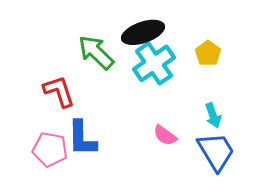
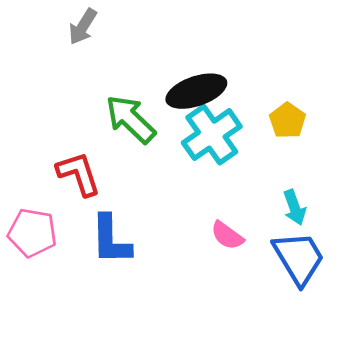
pink pentagon: (50, 149) -> (32, 233), moved

